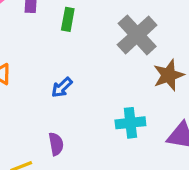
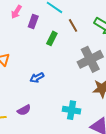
purple semicircle: (56, 144) -> (24, 110), turned 56

